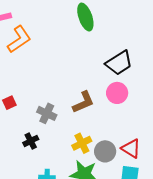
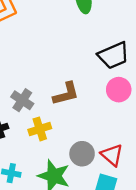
pink circle: (117, 93) -> (119, 90), moved
yellow cross: (82, 143) -> (40, 129), moved

